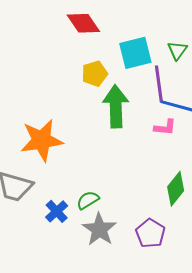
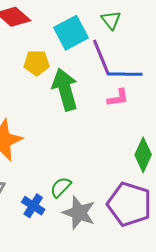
yellow pentagon: (95, 74) -> (37, 63), turned 30
purple pentagon: (150, 233) -> (129, 204), size x1.5

